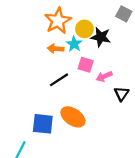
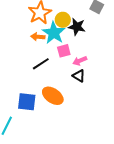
cyan star: (74, 44) -> (54, 33), size x1.6
pink square: (86, 65) -> (64, 51), turned -32
black triangle: (122, 94) -> (79, 76), moved, turned -32

